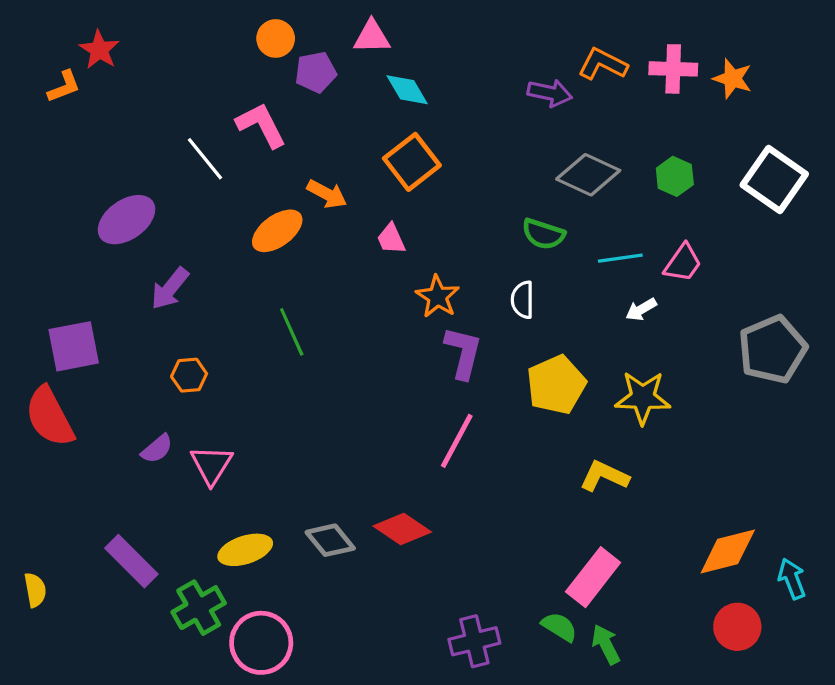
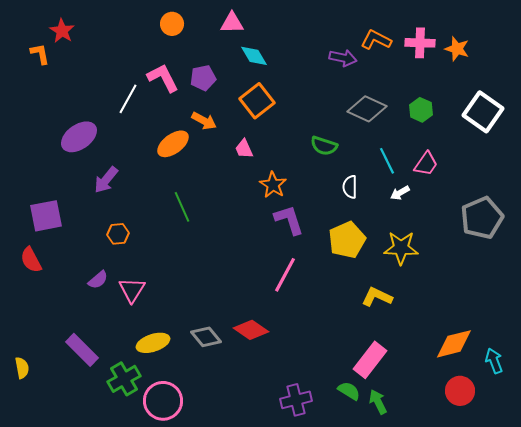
purple pentagon: (316, 72) -> (203, 78), moved
orange L-shape: (64, 87) -> (40, 54), turned -80
white line: (205, 159) -> (128, 99), turned 68
green semicircle: (543, 234) -> (324, 146), moved
cyan line: (620, 258) -> (387, 161), turned 72
white semicircle: (523, 300) -> (350, 187), moved
purple L-shape: (463, 353) -> (289, 220), turned -32
red semicircle: (50, 417) -> (31, 260), size x0.7

